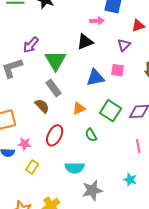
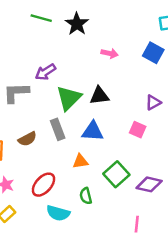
pink arrow: (97, 21) -> (110, 53), moved
black triangle: (85, 42) -> (99, 96), moved
blue triangle: (95, 78) -> (93, 131), moved
brown semicircle: (42, 106) -> (27, 139), moved, turned 91
cyan semicircle: (75, 168) -> (58, 213), moved

